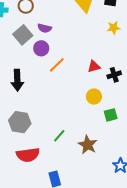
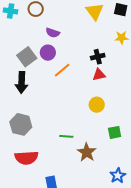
gray square: (23, 35) -> (27, 57), moved
black cross: (114, 75) -> (98, 57), moved
green square: (111, 115) -> (115, 132), moved
green line: (59, 136) -> (66, 136), moved, turned 48

